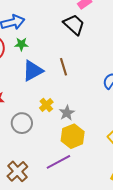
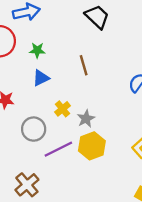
green star: (21, 44) -> (37, 50), moved
blue triangle: (33, 71) -> (41, 78), moved, size x0.7
purple line: (58, 162) -> (58, 149), moved

